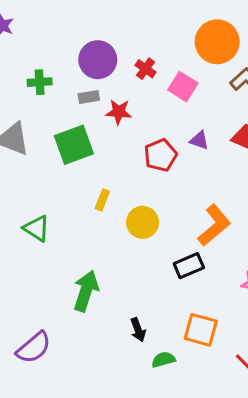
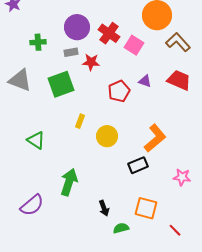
red cross: (146, 69) -> (109, 33), size x1.5
purple semicircle: (34, 348) -> (32, 205), moved

